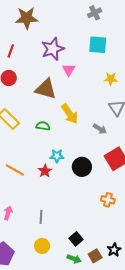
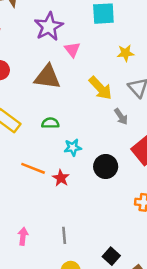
yellow arrow: (70, 114) -> (100, 88), moved
gray arrow: (100, 129) -> (121, 117), turned 32
cyan star: (57, 156) -> (73, 147), moved
orange line: (15, 170) -> (33, 168), moved

